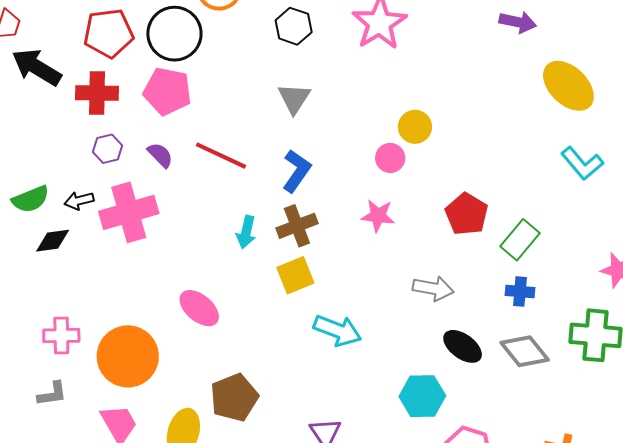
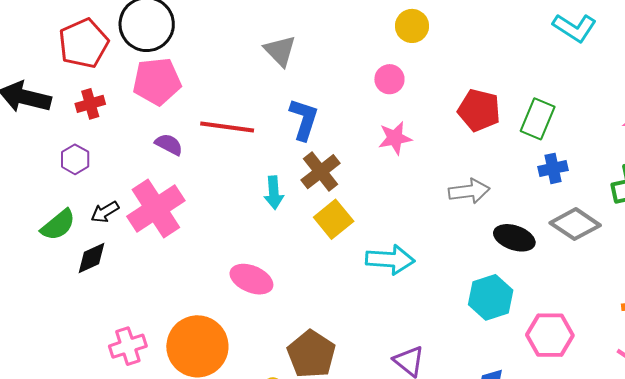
red cross: (97, 93) -> (90, 104), size x0.7
yellow circle: (415, 127) -> (412, 26), moved
purple hexagon: (107, 149) -> (75, 159), moved

